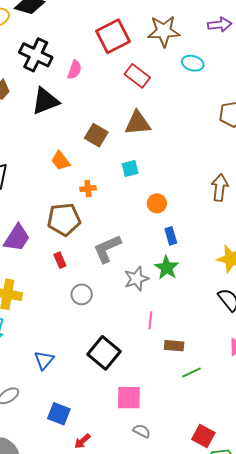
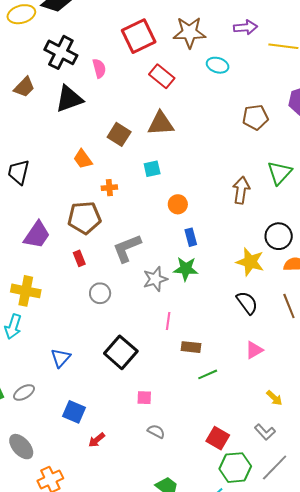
pink semicircle: (75, 70) -> (99, 68), turned -36
green star: (167, 268) -> (186, 269), turned -30
pink square: (129, 398) -> (144, 398), size x0.6

